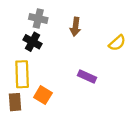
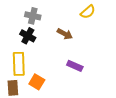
brown arrow: (75, 27) -> (65, 34), moved, turned -70
yellow semicircle: (117, 43) -> (88, 12), moved

